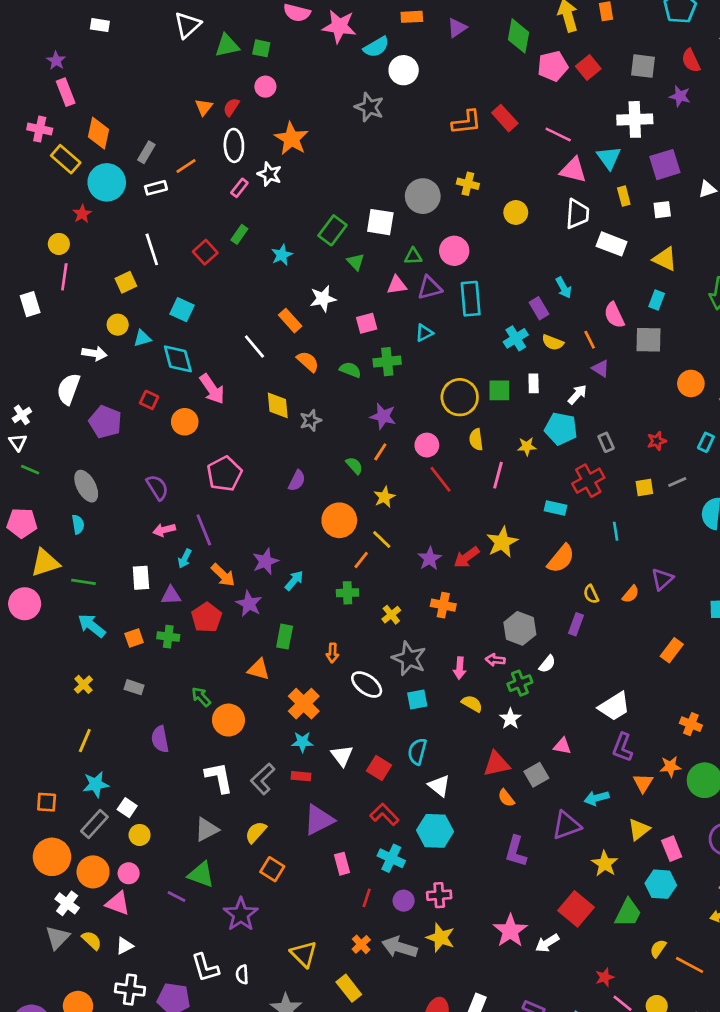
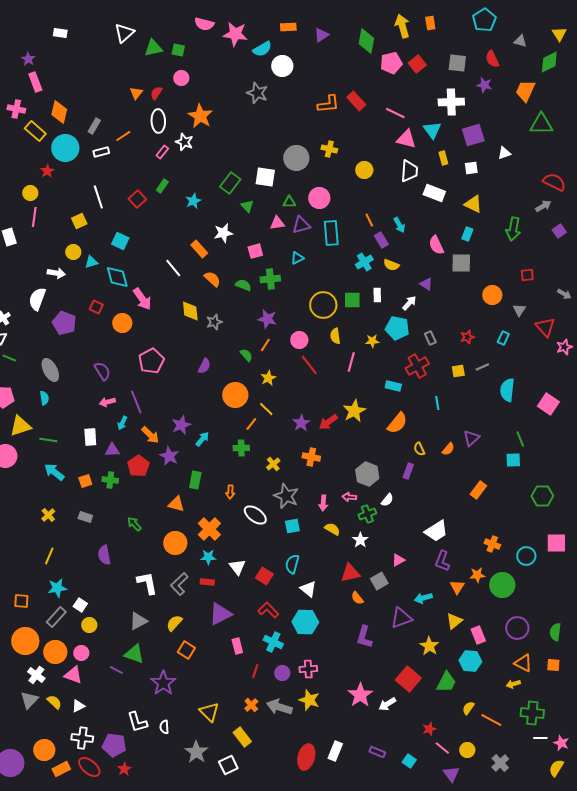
orange line: (590, 340) -> (369, 220), moved
orange circle: (228, 720) -> (175, 543), moved
pink triangle: (562, 746) -> (398, 560), turned -40

